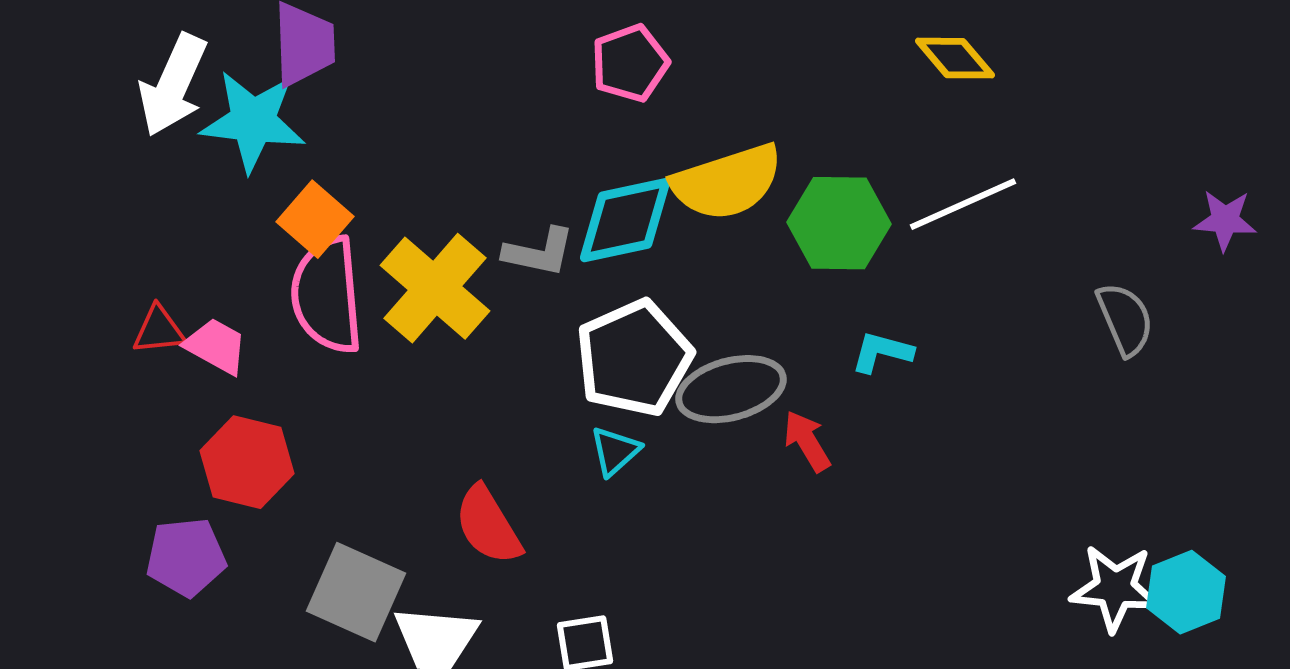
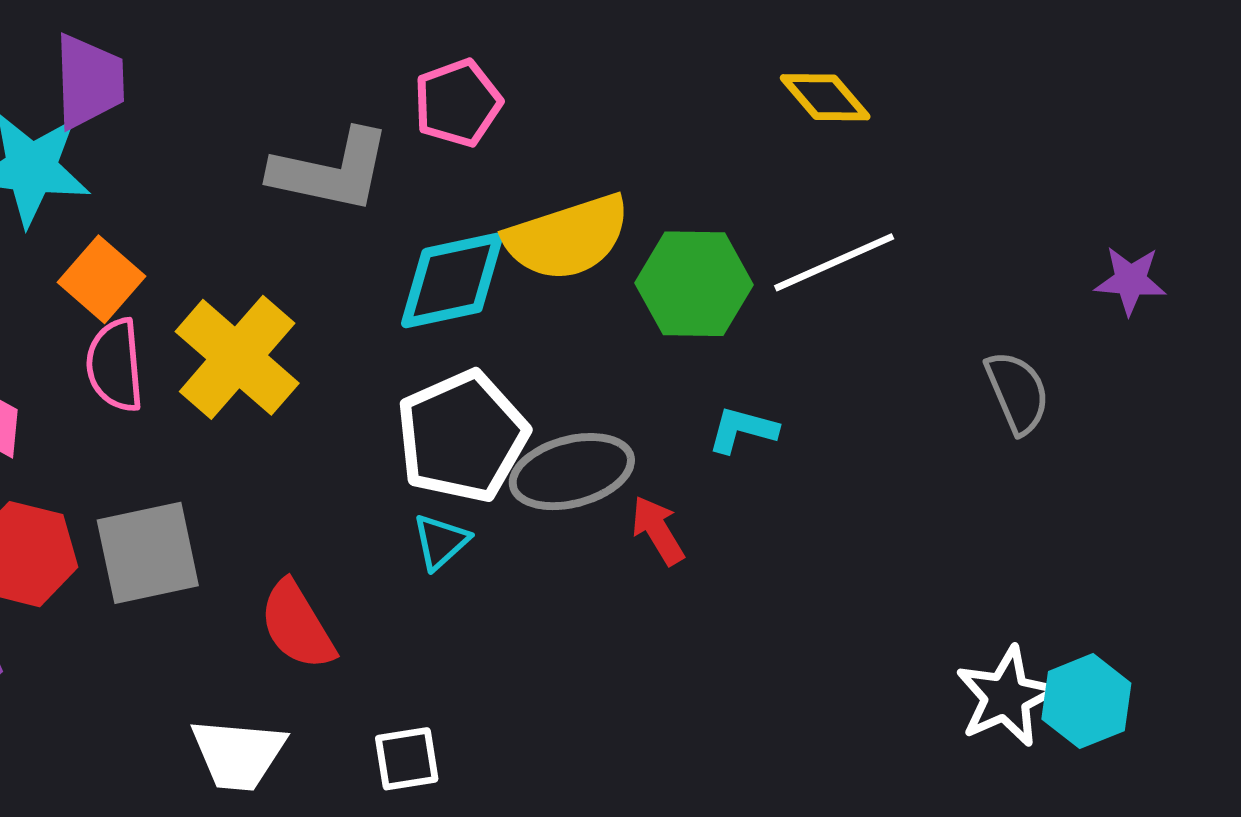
gray L-shape: (539, 252) -> (331, 171), moved, size x1.5
pink semicircle: (327, 295) -> (115, 365), size x0.7
white star: (1115, 588) -> (1006, 697), turned -30
gray square: (356, 592) -> (148, 553), moved, turned -36

